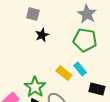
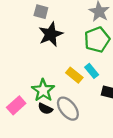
black star: (42, 35) -> (51, 34), size x1.6
green pentagon: (85, 40) -> (97, 40), turned -30

